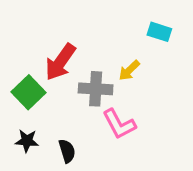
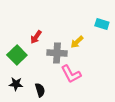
cyan rectangle: (159, 32) -> (102, 24), moved
red arrow: (60, 62) -> (36, 37), size x0.6

